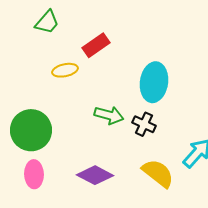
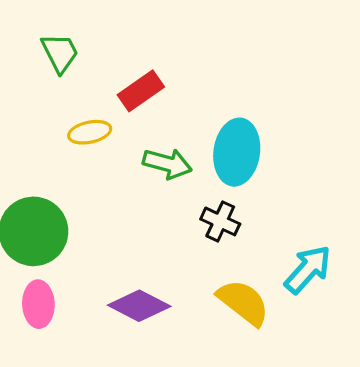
green trapezoid: (47, 22) -> (60, 53), turned -68
green arrow: (109, 115) -> (167, 164), moved

